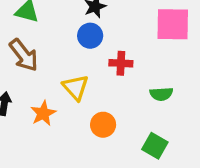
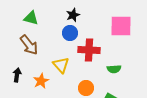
red cross: (121, 63) -> (89, 50), size x1.5
orange circle: (103, 125) -> (86, 88), moved

